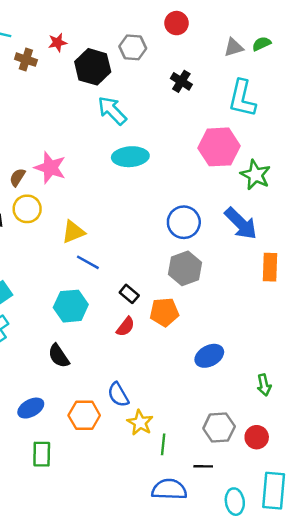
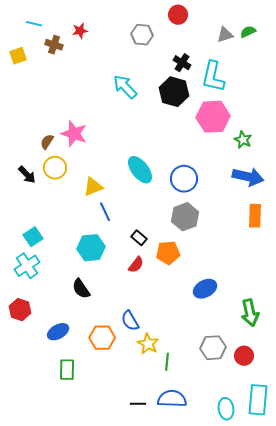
black hexagon: (93, 67) -> (174, 92), moved
cyan L-shape: (242, 98) -> (213, 77), moved
cyan ellipse: (130, 157) -> (140, 170), moved, turned 56
green star: (255, 175) -> (243, 140), size x0.7
blue arrow: (241, 223) -> (248, 177), moved, turned -32
blue line: (88, 262) -> (105, 212), turned 36
green arrow: (264, 385) -> (250, 313), size x1.5
black line: (203, 466) -> (138, 404), moved

